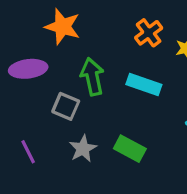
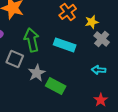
gray star: (83, 149) -> (37, 73), moved

